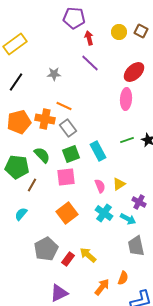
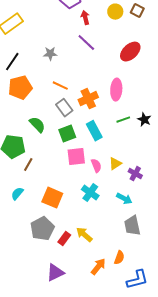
pink ellipse: (126, 99) -> (116, 90), moved
orange cross: (45, 119) -> (88, 99), moved, turned -36
orange pentagon: (19, 122) -> (20, 88), moved
green semicircle: (42, 155) -> (37, 125), moved
pink square: (66, 177) -> (76, 157), moved
purple cross: (139, 202) -> (135, 174), moved
orange square: (67, 213) -> (52, 198), moved, turned -30
cyan cross: (104, 213) -> (90, 193), moved

